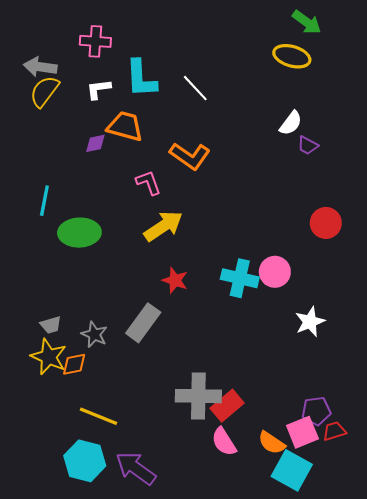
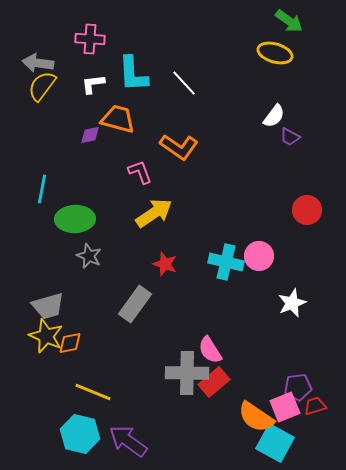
gray trapezoid: (51, 325) -> (48, 306), size x1.6
gray star: (94, 334) -> (89, 256), moved
pink semicircle: (224, 442) -> (210, 350), moved
orange semicircle: (272, 443) -> (256, 417), size x1.4

